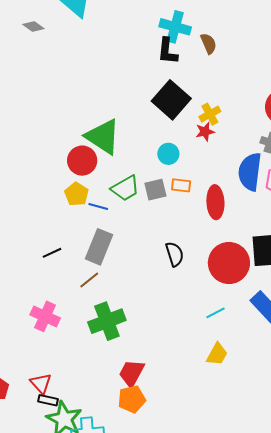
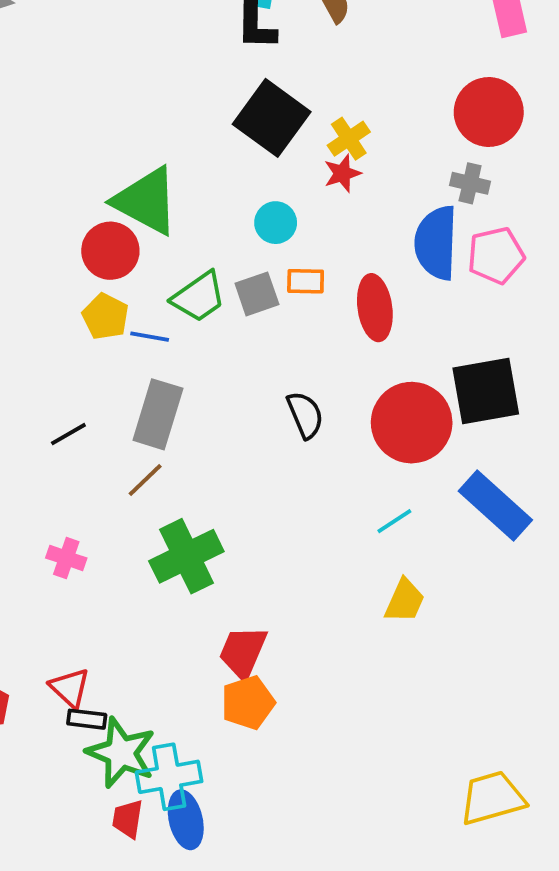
pink cross: (45, 316) -> (66, 558), size x0.7

